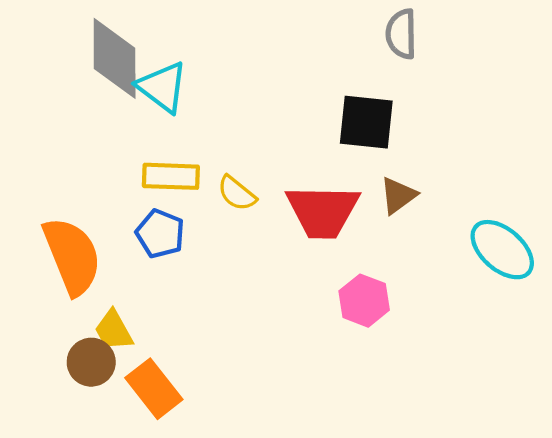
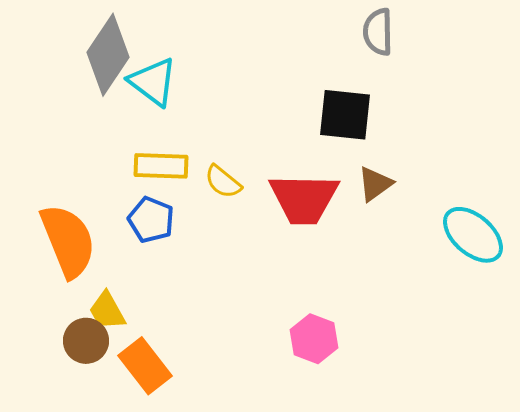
gray diamond: (115, 58) -> (108, 55), turned 34
pink hexagon: (364, 301) -> (314, 339), moved

